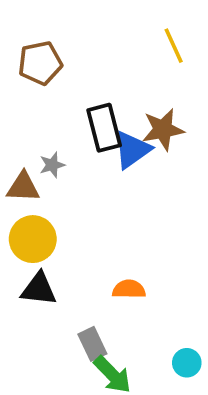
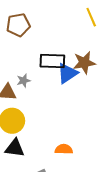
black rectangle: (104, 128) -> (52, 61), turned -75

